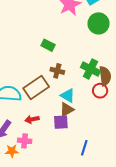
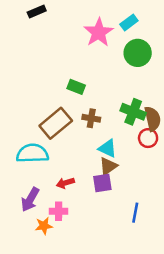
brown rectangle: (36, 87) -> (56, 123), moved

